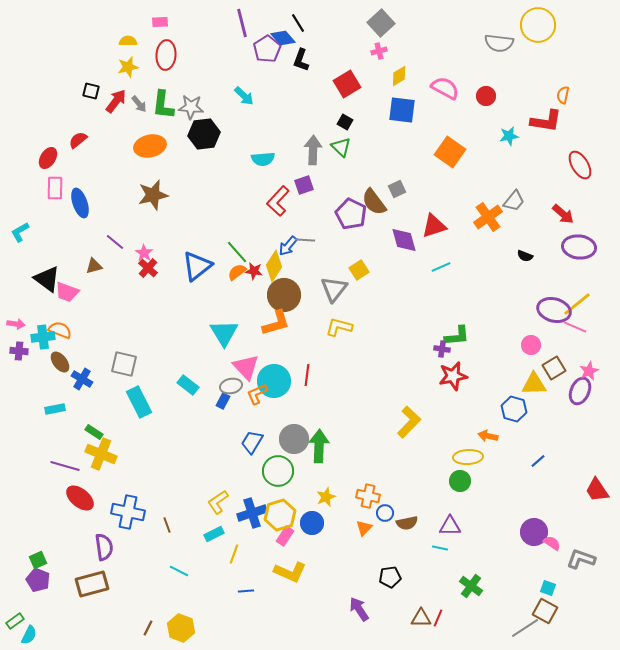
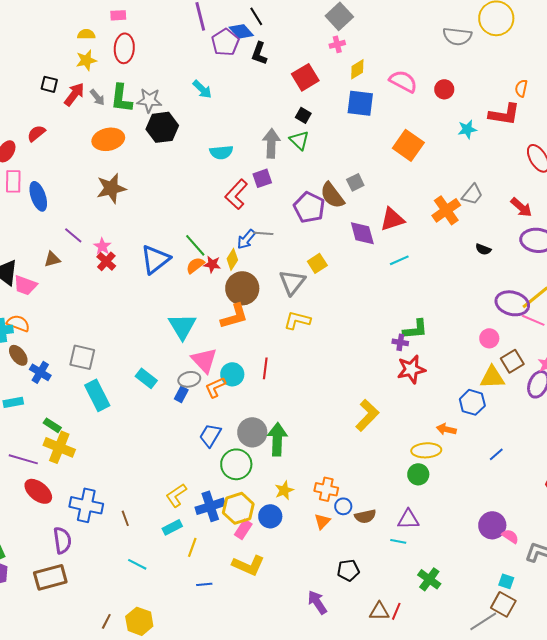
yellow diamond: (274, 266) -> (232, 259), size x0.7
cyan circle: (274, 381) -> (232, 374), size x0.7

